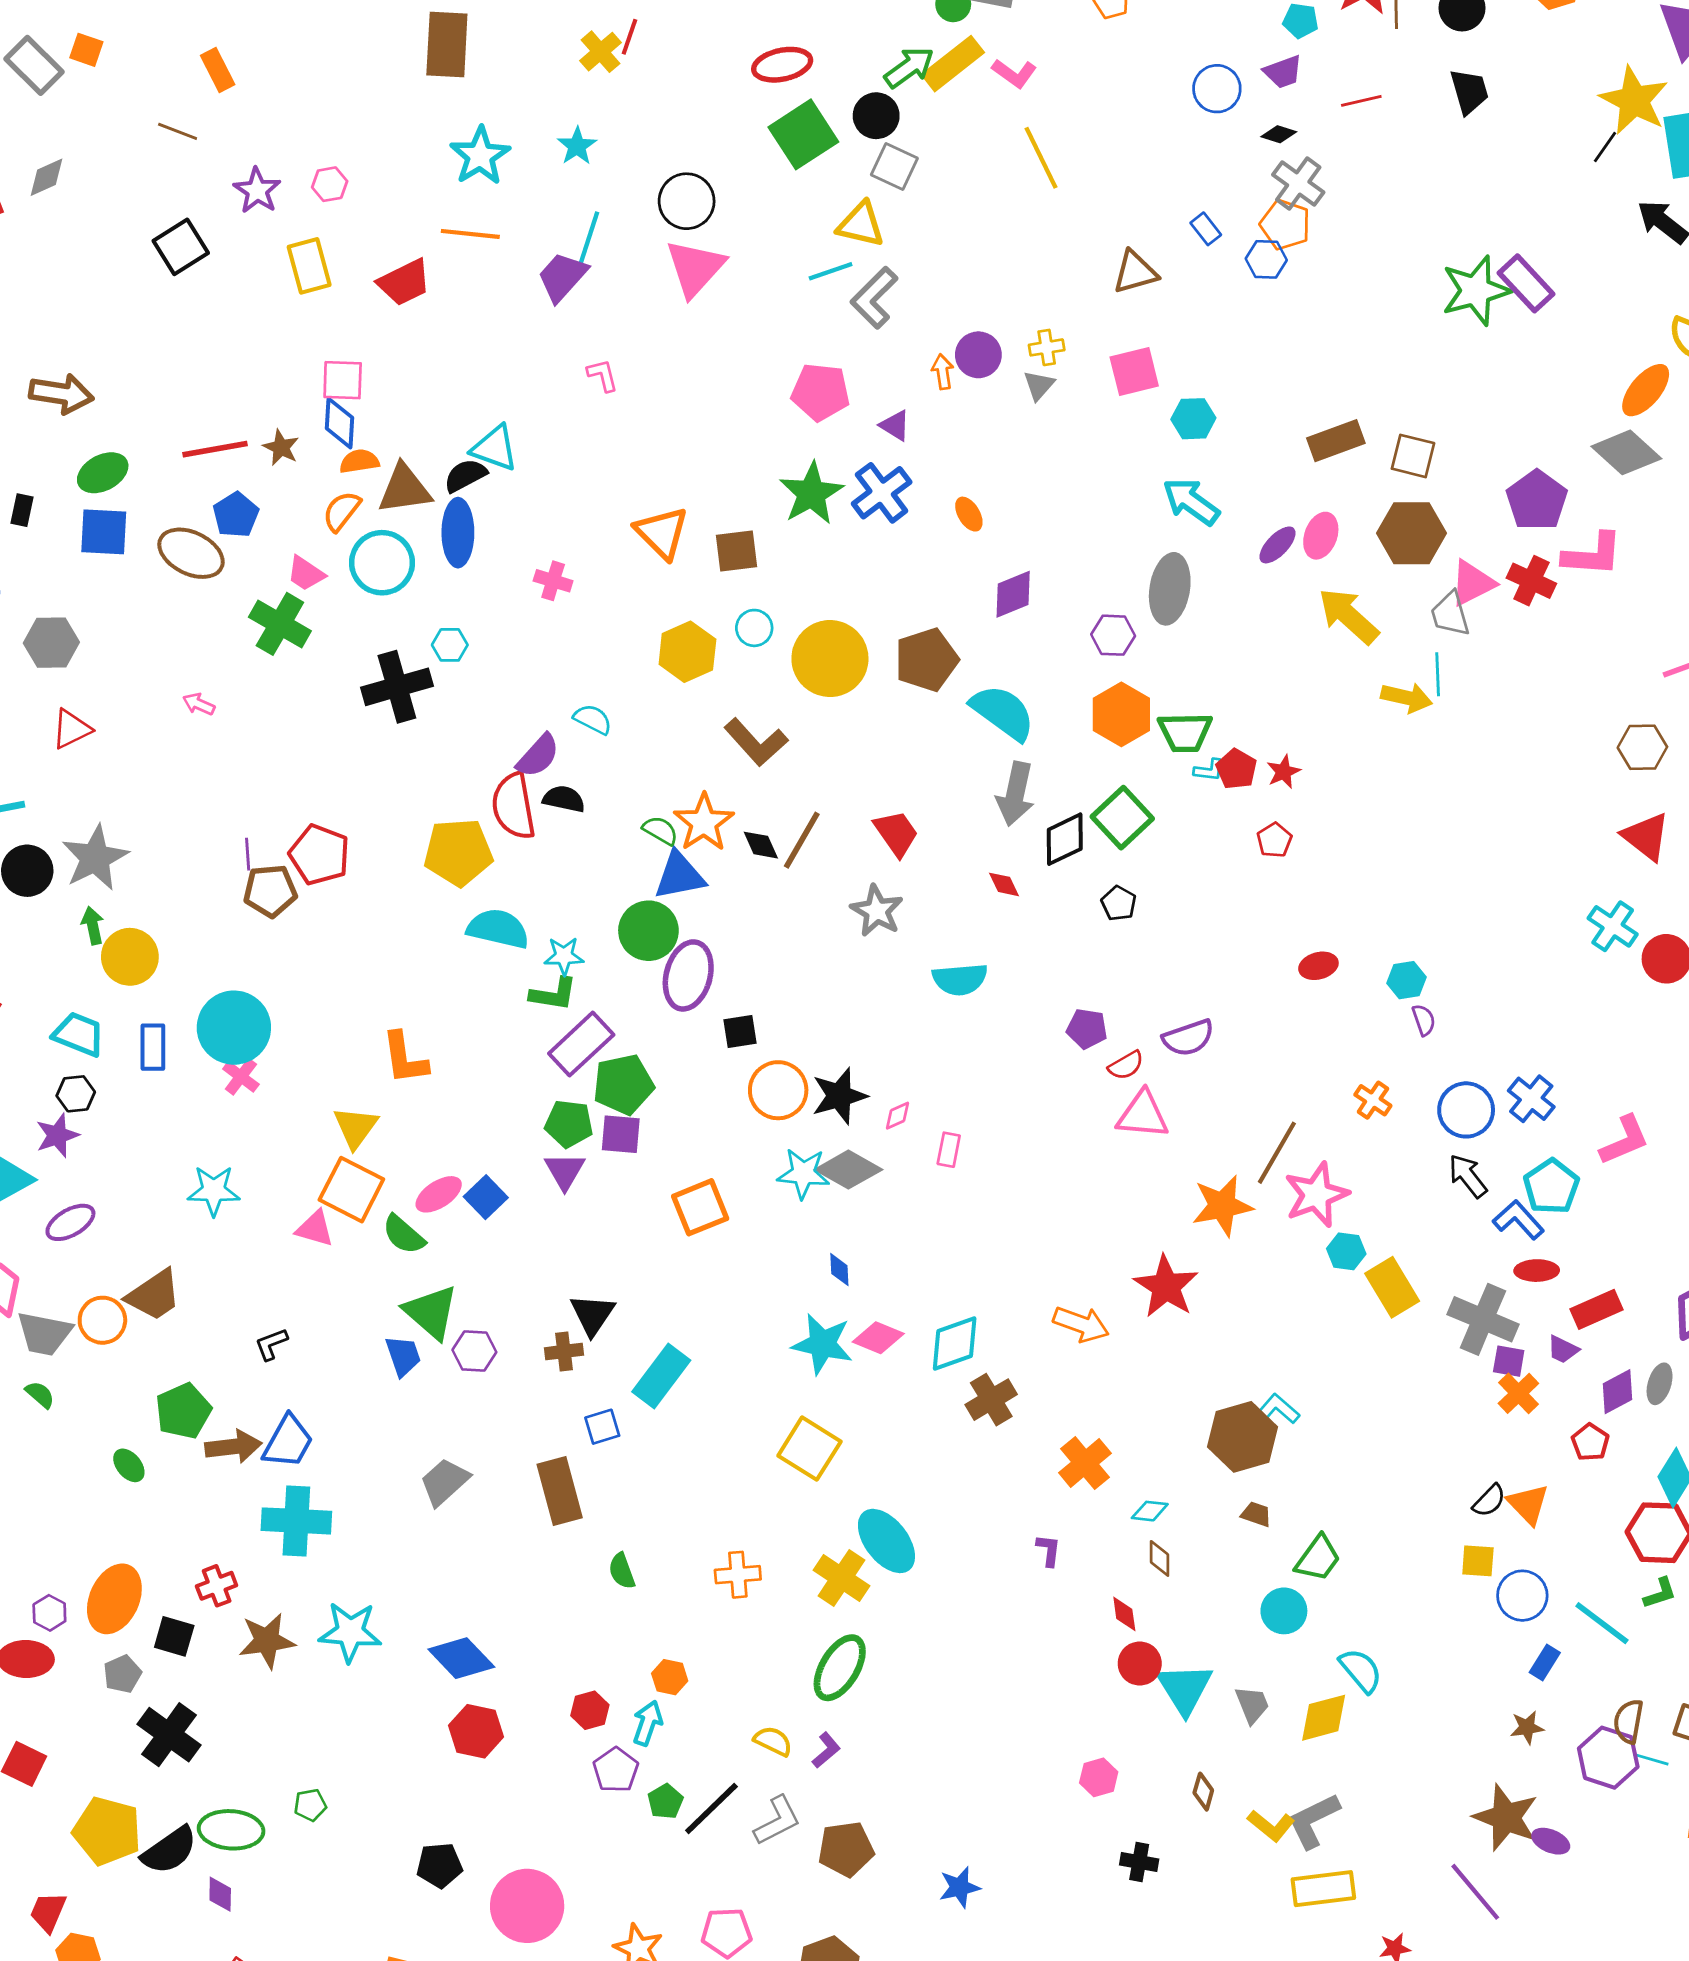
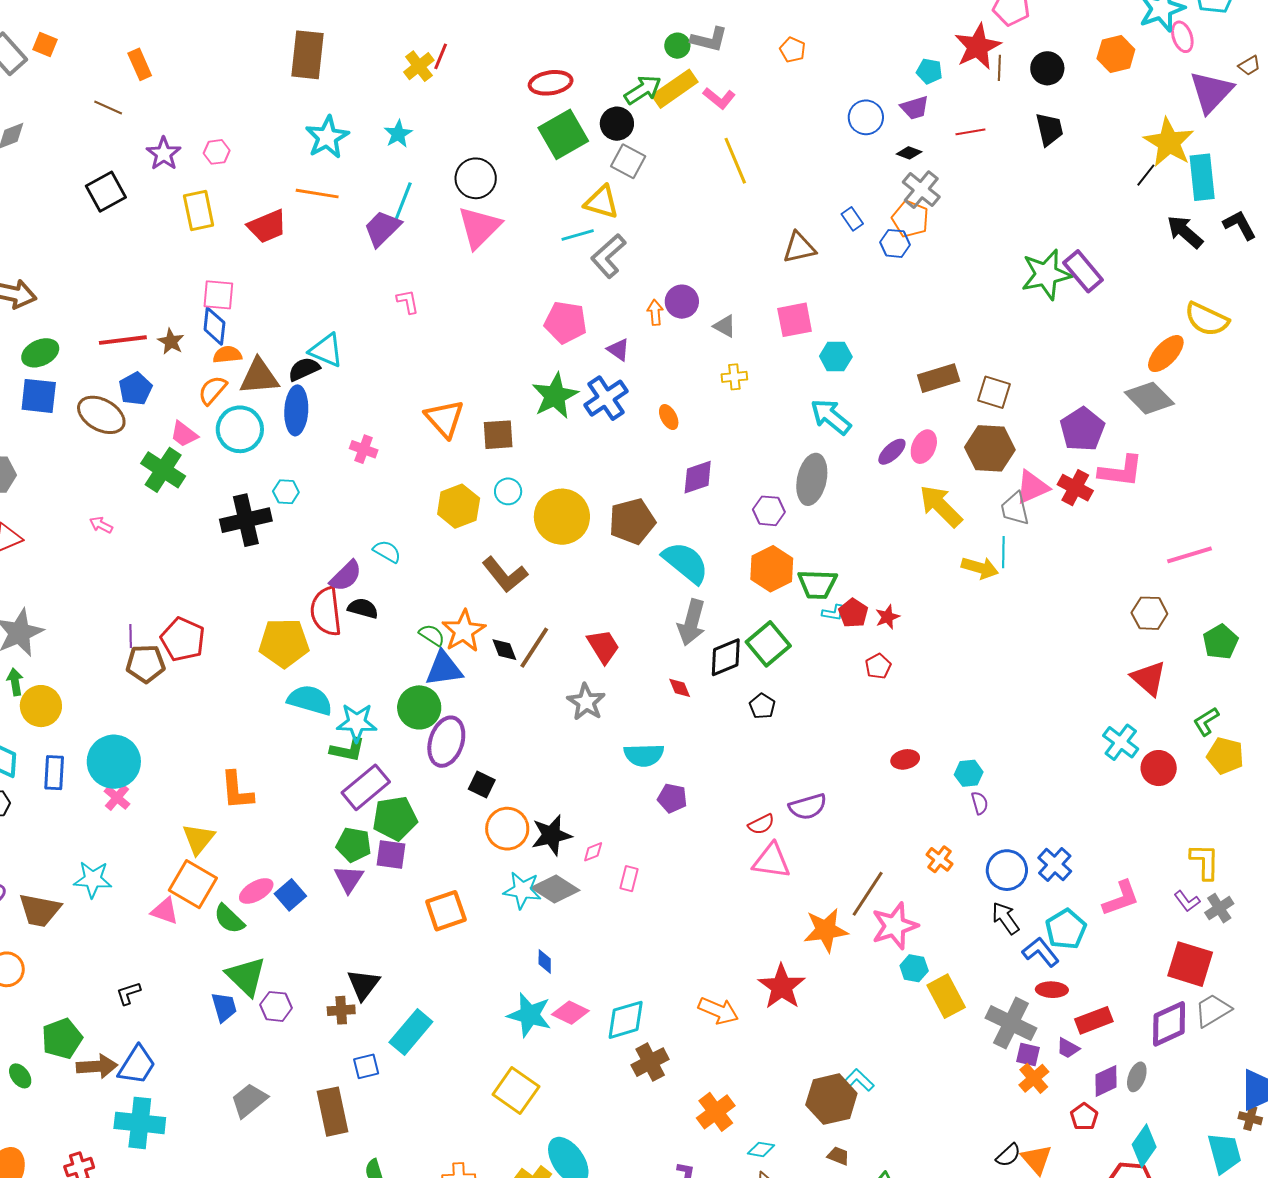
yellow cross: (1047, 347) -> (734, 377), moved
gray triangle: (1039, 385) -> (725, 326), turned -45
cyan star: (564, 956) -> (357, 723), size x1.4
purple pentagon: (1087, 1029) -> (672, 798), moved
black square: (740, 1032) -> (482, 784), turned 32
brown trapezoid: (154, 1295) -> (40, 910), moved, turned 42

